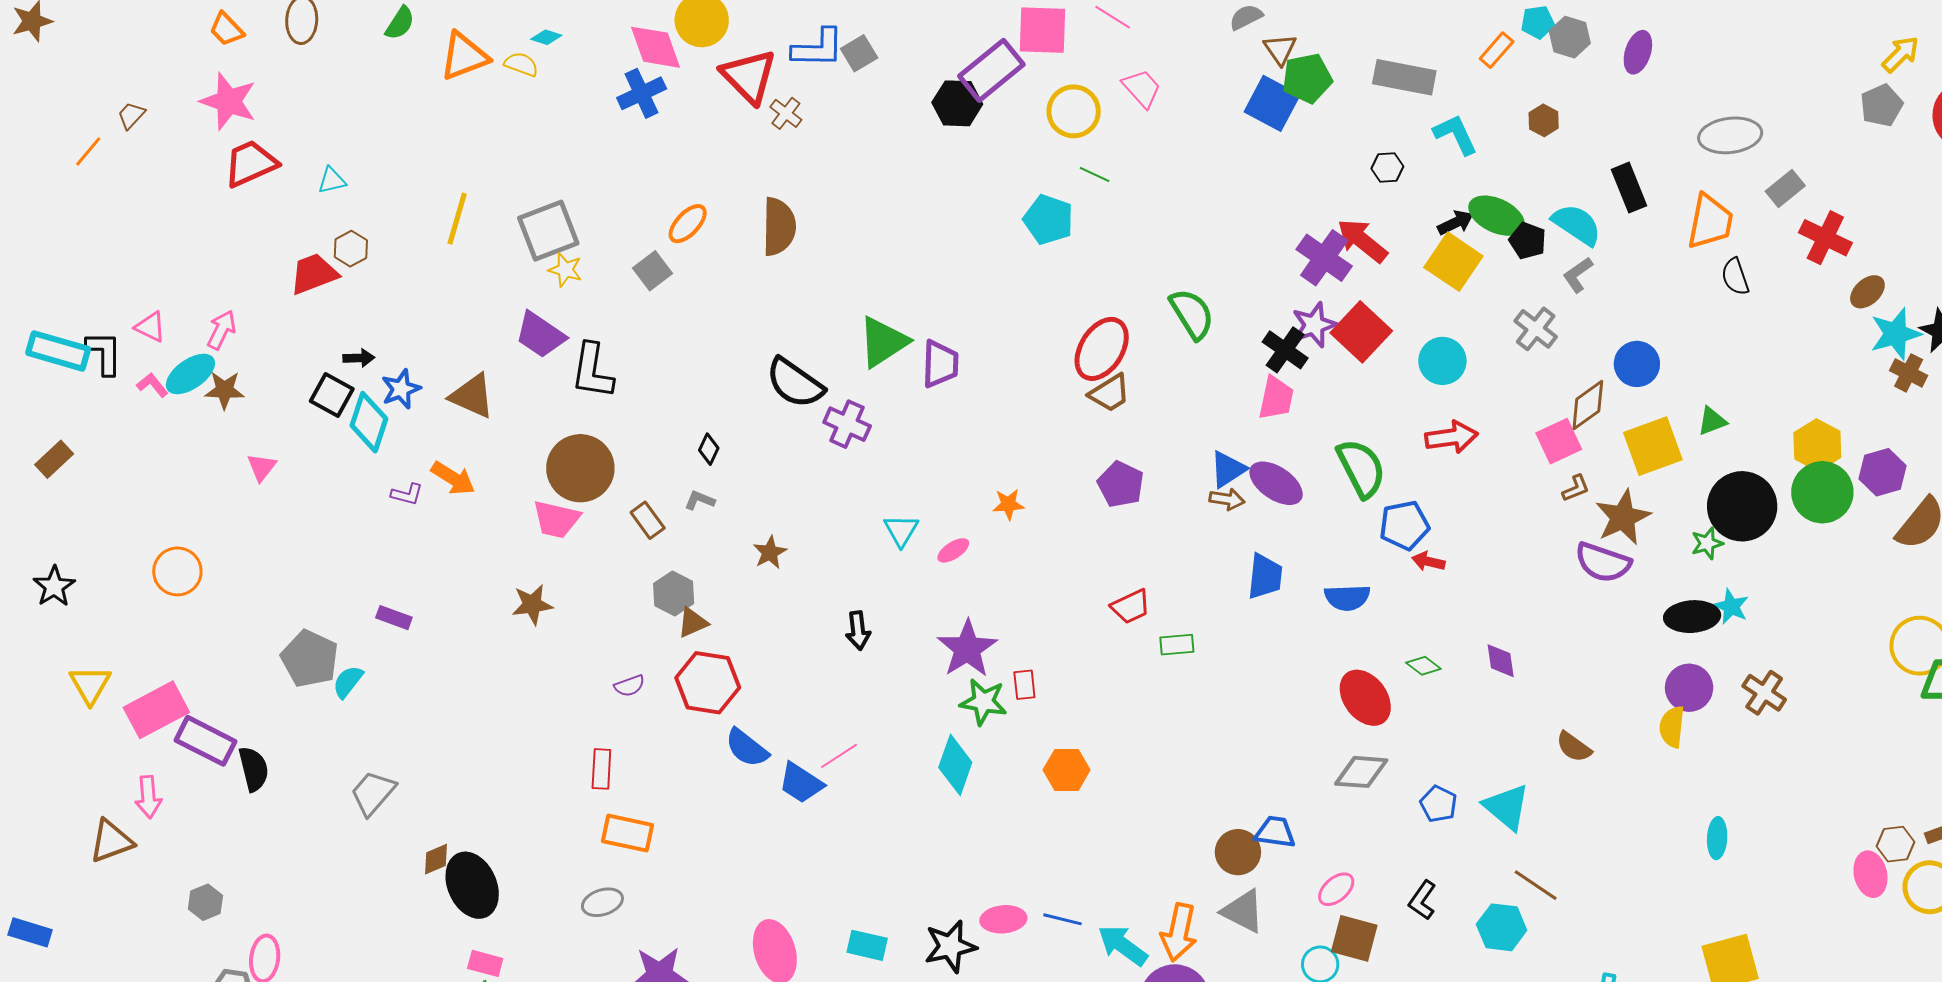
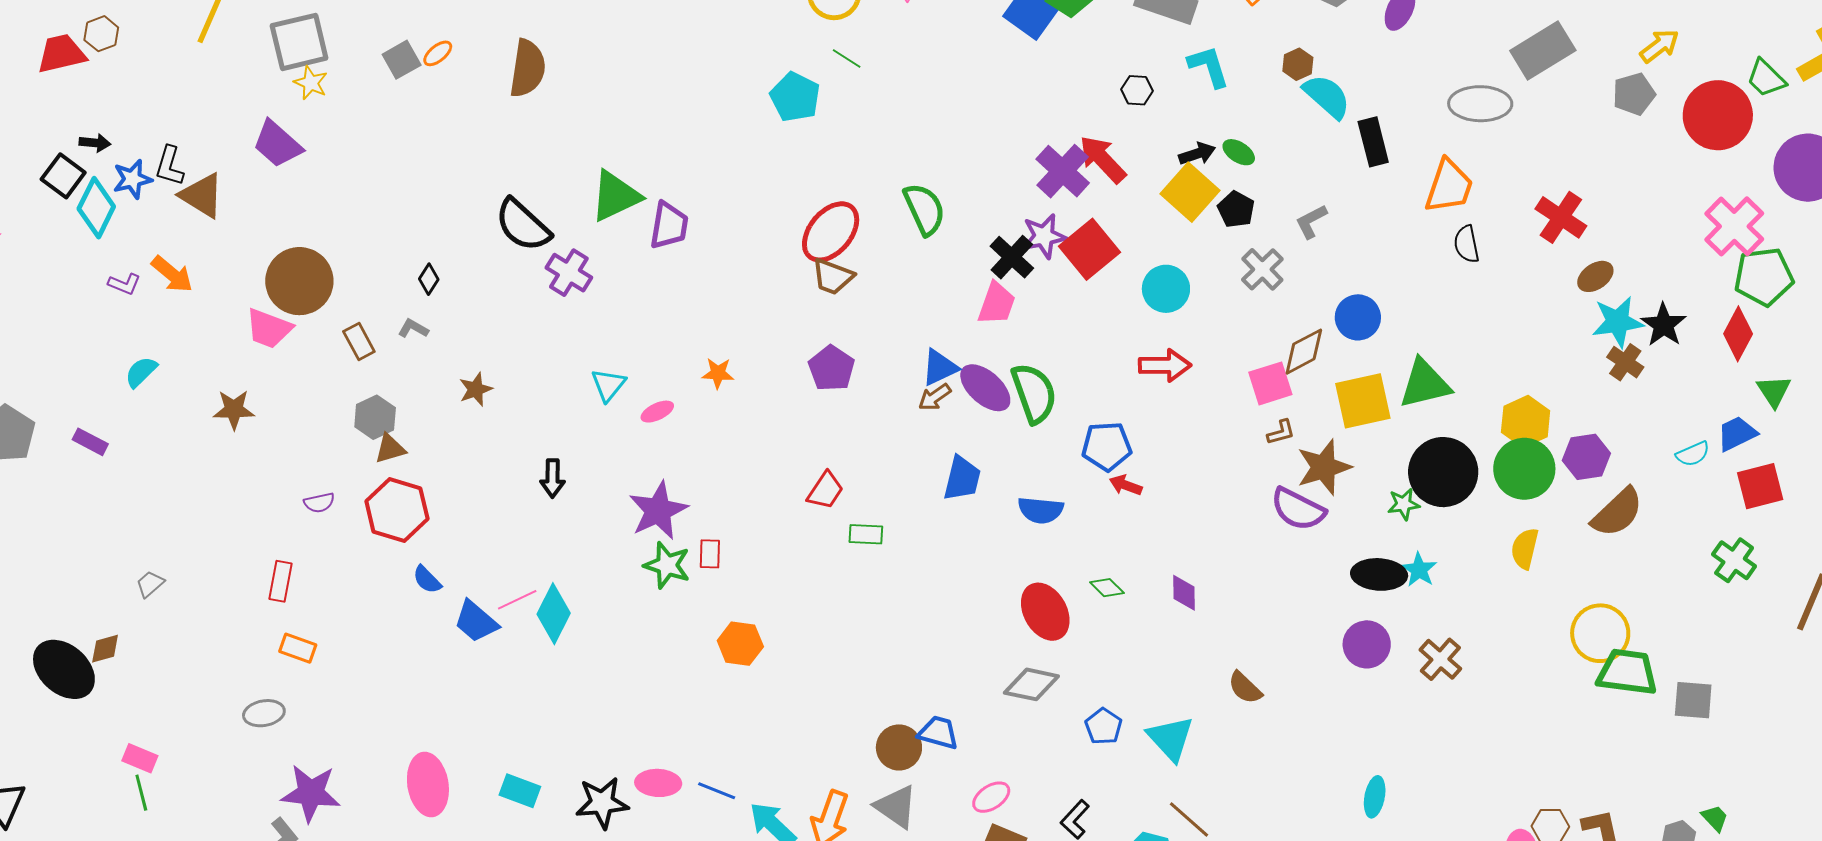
gray rectangle: (1785, 189) -> (1543, 51), moved, size x1.6
green ellipse: (1497, 216) -> (1239, 152), size x0.6
orange ellipse: (688, 224) -> (438, 53), size x0.7
cyan semicircle: (1577, 225) -> (1327, 96), moved
black pentagon: (1528, 241) -> (1236, 209), moved
gray square: (653, 271) -> (402, 60), moved
black L-shape: (592, 371) -> (169, 166), moved, size x0.7
brown trapezoid: (1110, 393) -> (833, 277), turned 45
green triangle: (1712, 421) -> (1425, 384), size x1.8
green semicircle: (1361, 468) -> (1034, 393), moved
brown arrow: (1227, 499) -> (935, 397), turned 128
red trapezoid: (1131, 607) -> (825, 490), turned -39
purple rectangle: (394, 618) -> (90, 442), moved
cyan semicircle: (348, 682) -> (141, 372), moved
yellow semicircle: (1672, 727) -> (1525, 549), moved
blue semicircle: (747, 748) -> (427, 580), size x0.7
cyan diamond: (955, 765) -> (554, 614), moved
gray trapezoid: (373, 793) -> (150, 584), moved, size x0.6
orange rectangle: (627, 833) -> (298, 648), size x0.7
black ellipse: (472, 885) -> (64, 669), moved, turned -32

